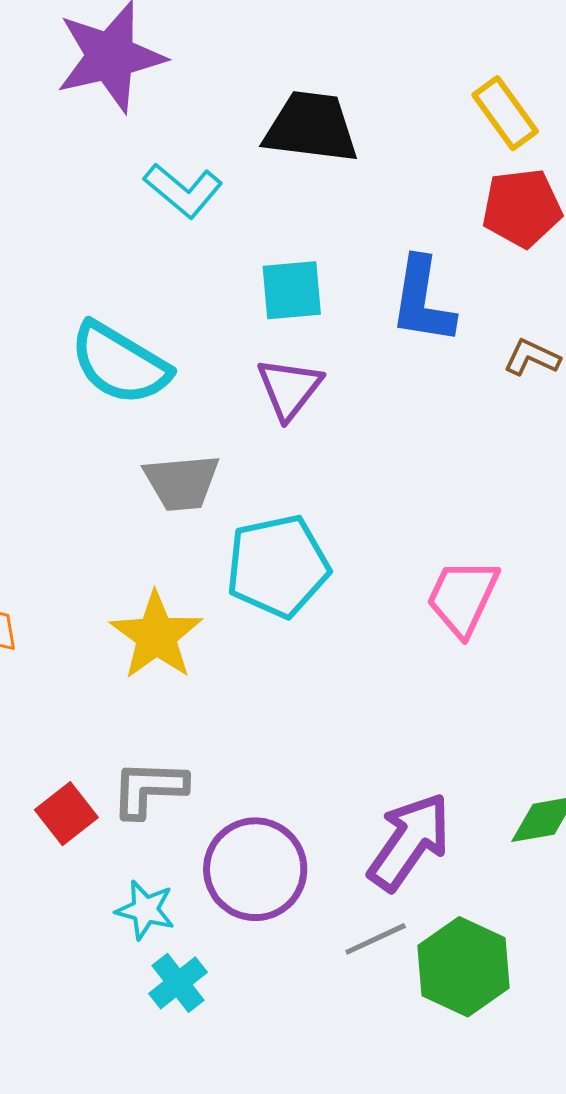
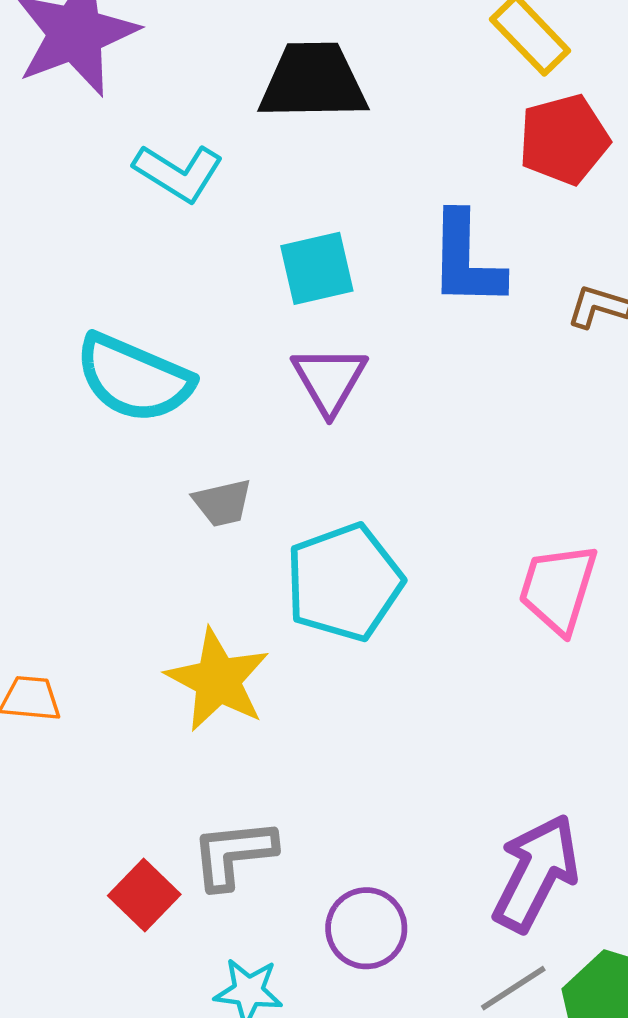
gray trapezoid: (182, 482) -> (223, 503), size x0.7
purple circle: (255, 869) -> (366, 928), size x0.7

